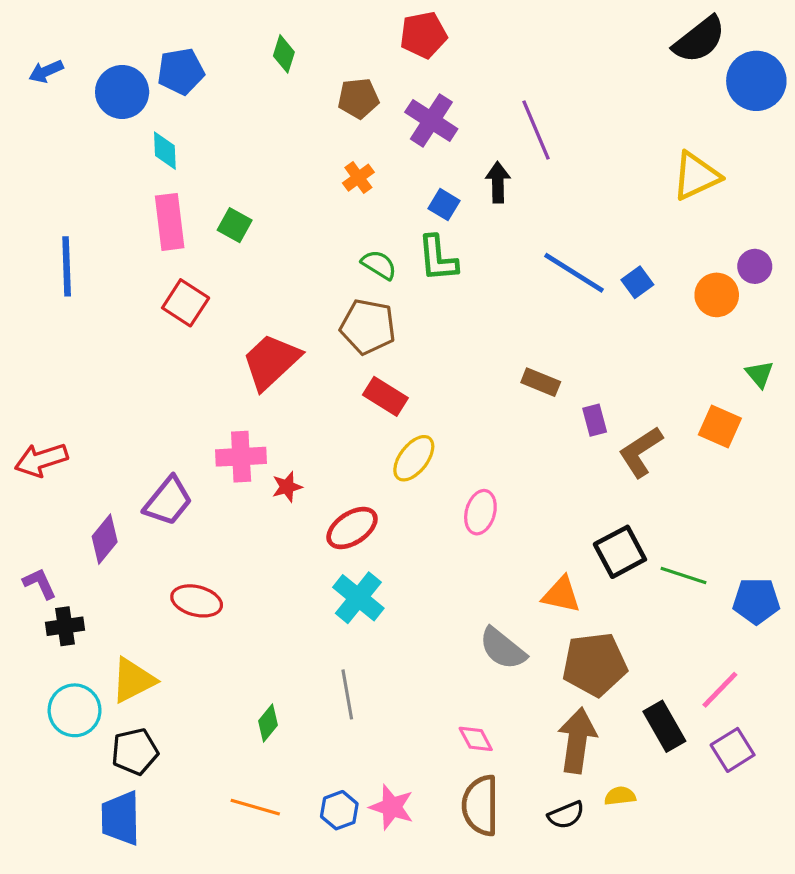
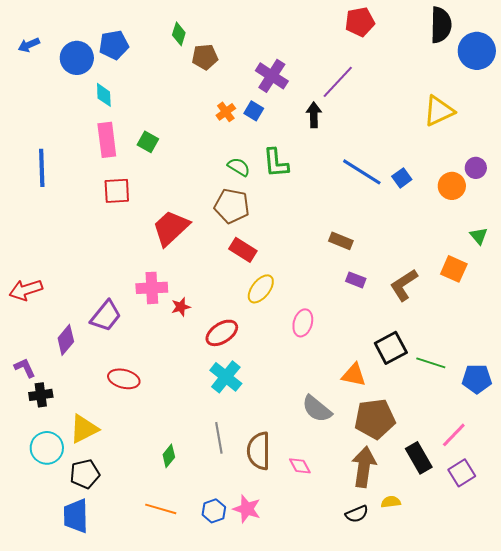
red pentagon: (423, 35) -> (360, 22), moved
black semicircle: (699, 40) -> (441, 25), turned -51
brown pentagon: (358, 98) -> (205, 57), moved
purple line: (536, 130) -> (338, 82), turned 66
blue square: (444, 205) -> (254, 111), moved
red square: (186, 303) -> (117, 191), turned -36
purple rectangle: (595, 420) -> (356, 280), moved, turned -54
brown semicircle: (480, 805) -> (259, 451), moved

